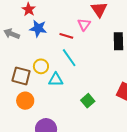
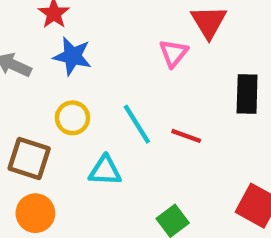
red line: (66, 36) -> (186, 136), moved
yellow circle: (41, 66) -> (72, 118), moved

